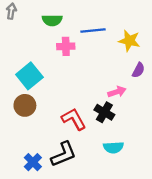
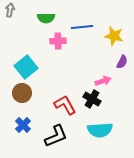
cyan semicircle: (113, 147) -> (100, 130), size x1.4
blue cross: (33, 162) -> (23, 125), moved

